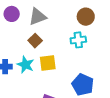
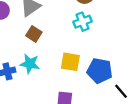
yellow square: (48, 63) -> (70, 62), moved, turned 30

